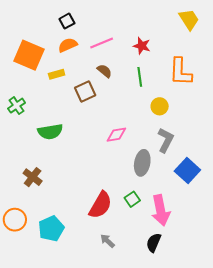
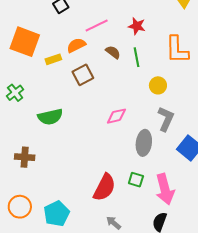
orange semicircle: (68, 45) -> (76, 45), moved
brown semicircle: (104, 71) -> (113, 52), moved
brown cross: (33, 177) -> (25, 157), moved, turned -30
green square: (132, 199) -> (136, 180), turned -35

